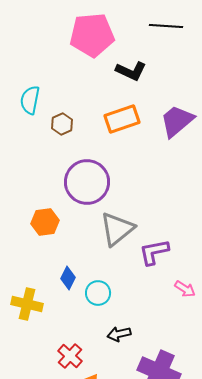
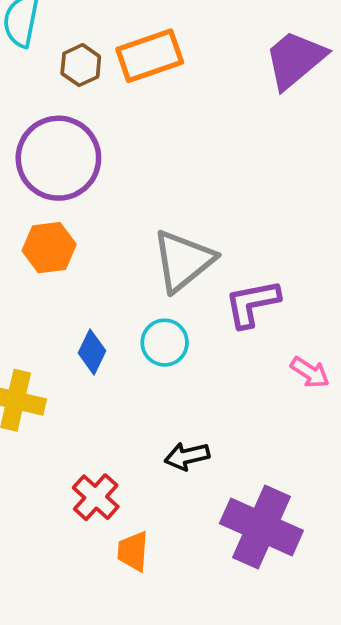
orange rectangle: (122, 119) -> (150, 56), moved
purple circle: (87, 182) -> (58, 158), moved
cyan circle: (98, 293) -> (165, 343), moved

